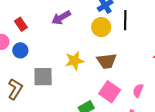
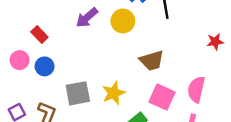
yellow circle: (101, 27) -> (123, 21), moved
yellow star: (74, 61) -> (114, 93), moved
pink semicircle: (138, 91) -> (196, 89), size x1.5

